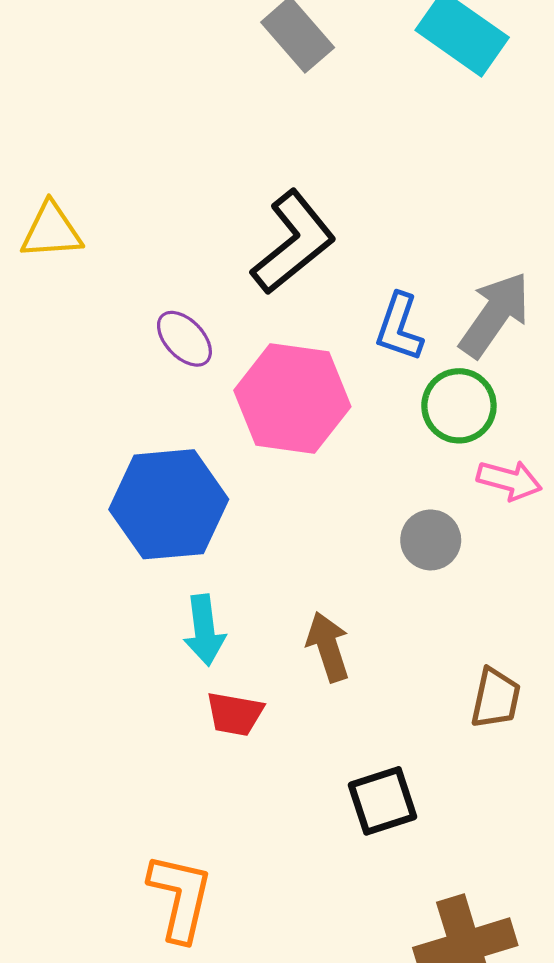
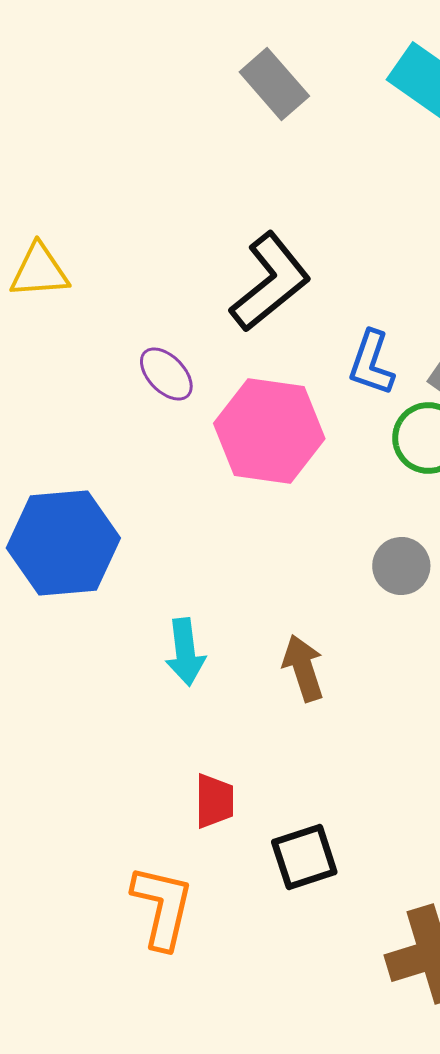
blue hexagon: (169, 504) -> (63, 543), moved
red trapezoid: (235, 714) -> (214, 801), moved, turned -100
black square: (382, 801) -> (304, 857), moved

